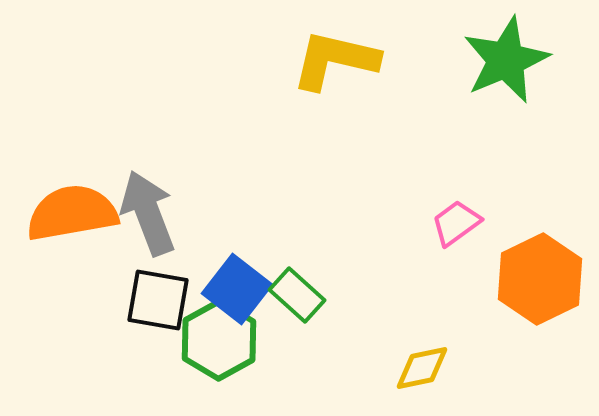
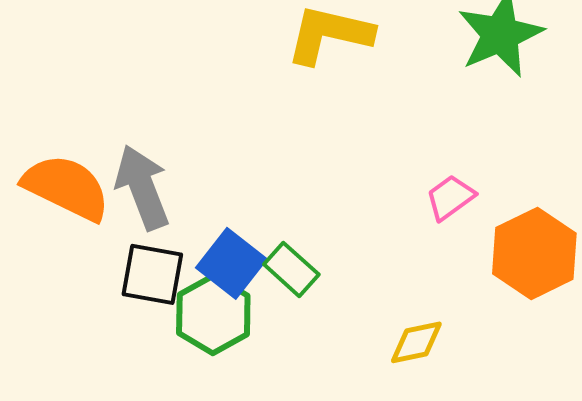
orange semicircle: (72, 213) -> (66, 187), turned 36

